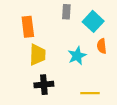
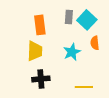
gray rectangle: (66, 12) -> (69, 17), moved
orange rectangle: (28, 27) -> (40, 25), moved

